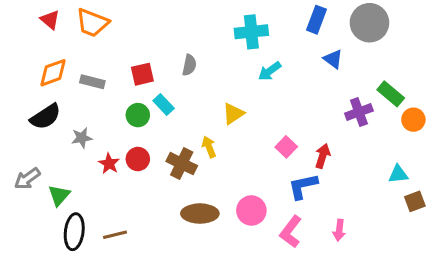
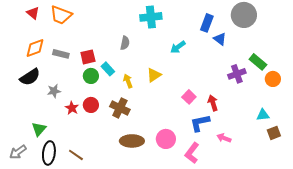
blue rectangle: (316, 20) -> (207, 23), moved
cyan cross: (251, 32) -> (151, 17), moved
red square: (142, 74) -> (88, 57), moved
yellow arrow: (209, 147) -> (128, 81), moved
red arrow: (323, 156) -> (213, 103), turned -35
gray arrow: (27, 179) -> (18, 152), moved
pink arrow: (339, 230) -> (224, 138), moved, turned 104
brown line: (115, 235) -> (76, 155), turned 49

